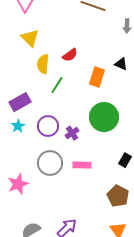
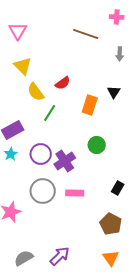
yellow semicircle: (43, 64) -> (36, 92), turned -42
black triangle: (121, 64) -> (114, 92), turned 40
green circle: (104, 117) -> (97, 145), size x0.6
purple cross: (72, 133) -> (65, 161), size x1.5

